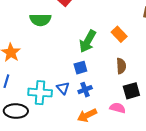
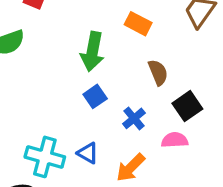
blue triangle: (63, 88) -> (88, 153), moved
blue cross: (85, 90) -> (134, 118), moved
cyan cross: (40, 93) -> (45, 157), turned 30

